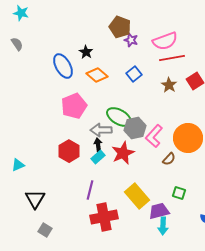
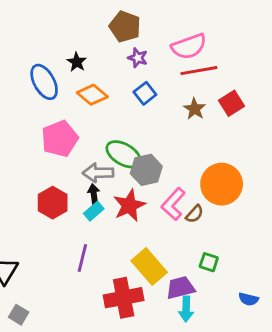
purple star: (131, 40) -> (138, 58), moved
pink L-shape: (154, 136) -> (173, 204), moved
red cross: (104, 217) -> (124, 298), moved

